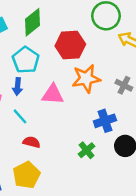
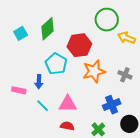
cyan pentagon: (26, 60) -> (56, 64), moved
pink triangle: (53, 94) -> (68, 104), moved
red semicircle: (32, 142) -> (67, 126), moved

